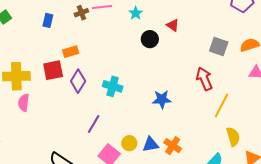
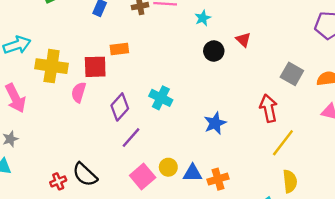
purple diamond: (78, 81) -> (120, 107), moved
blue star: (162, 99) -> (215, 123), turned -30
pink semicircle: (24, 103) -> (79, 92), moved
orange cross: (173, 146) -> (218, 179), turned 30

